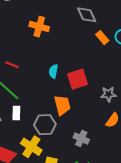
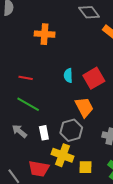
white rectangle: (16, 113) -> (44, 133), moved

